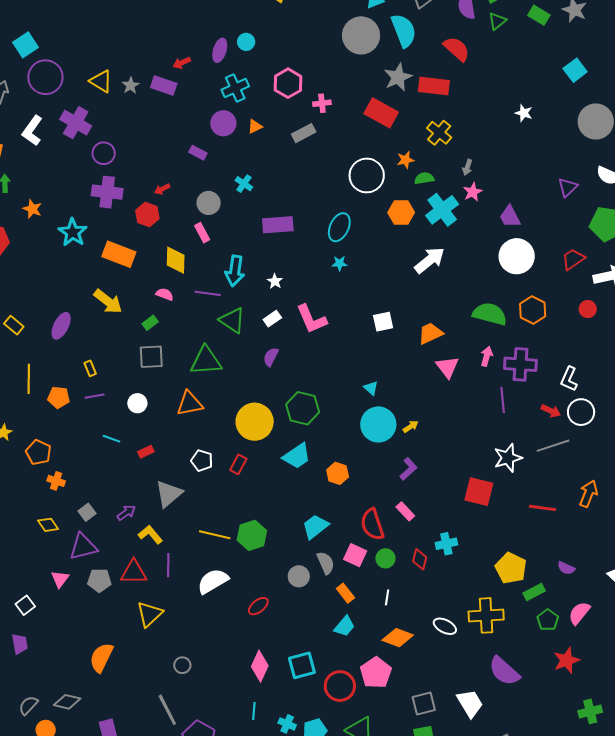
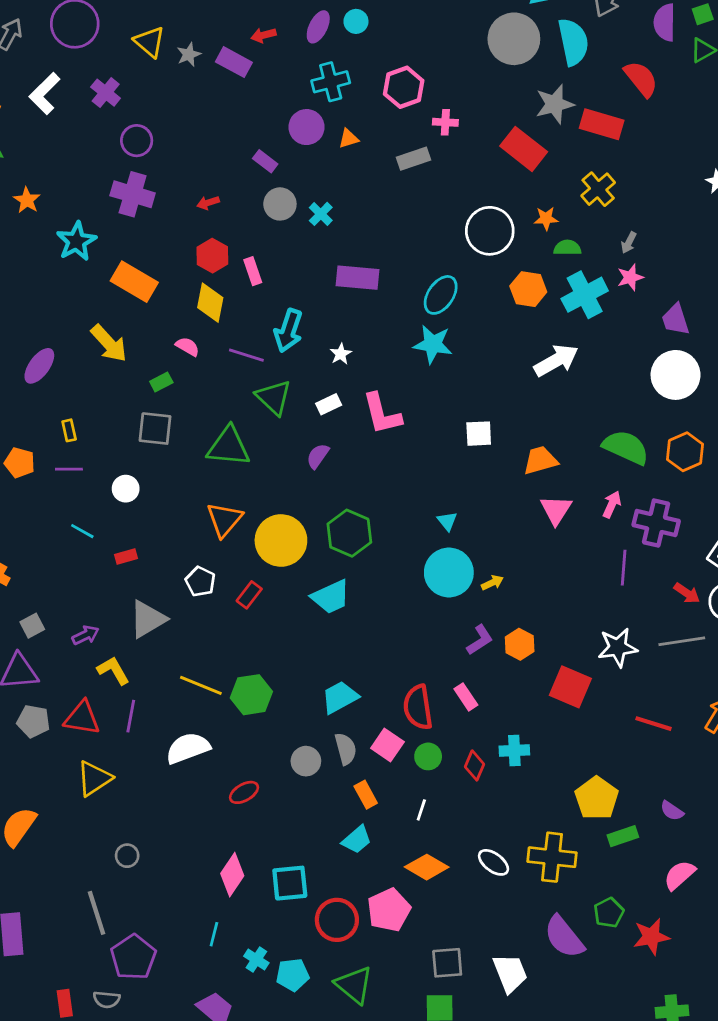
purple cross: (76, 123) -> (106, 93), size x0.7
gray circle: (209, 203) -> (280, 204), moved
red hexagon: (147, 215) -> (212, 256), moved
cyan star: (340, 263) -> (433, 344), size x1.8
orange triangle: (190, 403) -> (224, 520), moved, turned -48
orange hexagon: (338, 473) -> (520, 644), moved
green pentagon: (548, 620) -> (609, 913), moved

